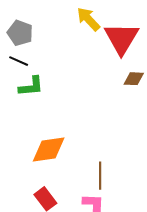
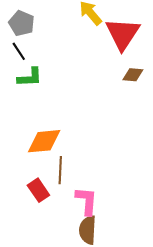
black line: (19, 61) -> (19, 51), turned 30
brown line: (100, 176) -> (60, 170), moved

